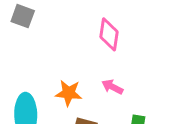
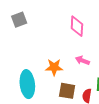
gray square: (23, 16) -> (19, 20), turned -35

